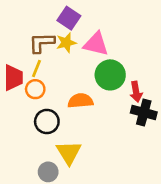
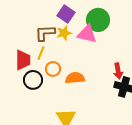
green circle: (110, 75) -> (98, 20), moved
orange circle: (35, 89) -> (53, 69), moved
black circle: (47, 121) -> (33, 80), moved

